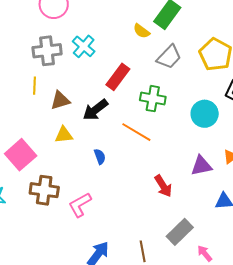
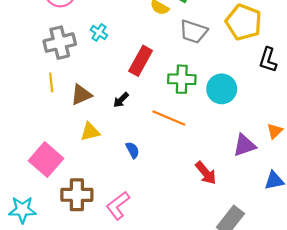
cyan cross: (84, 46) -> (99, 32), size x0.7
gray trapezoid: (169, 57) -> (193, 32), turned 72
black arrow: (95, 110) -> (121, 100), size x0.6
cyan circle: (205, 114) -> (222, 89), moved

